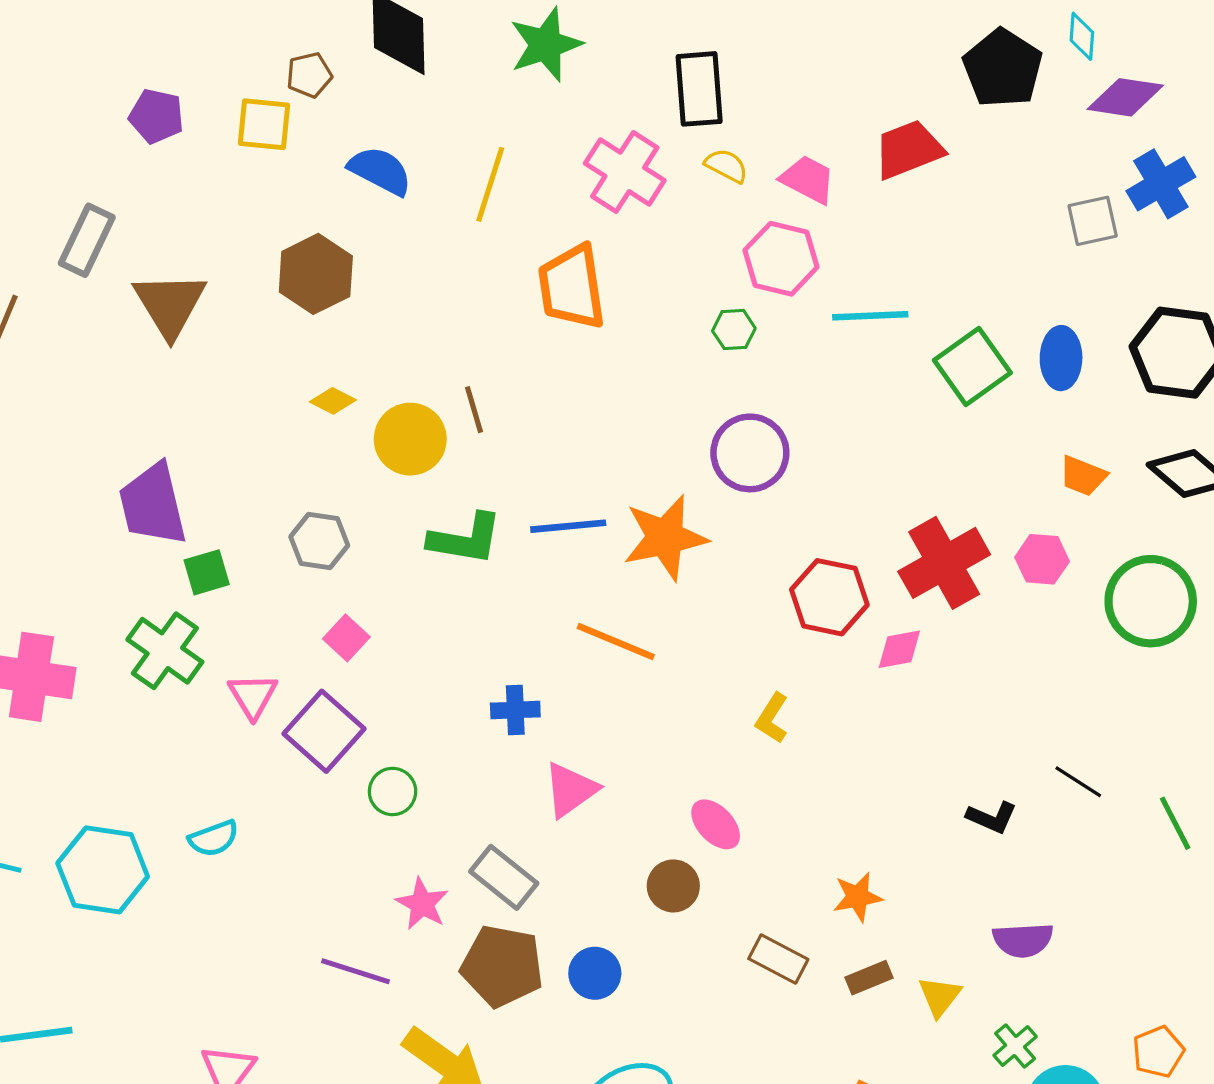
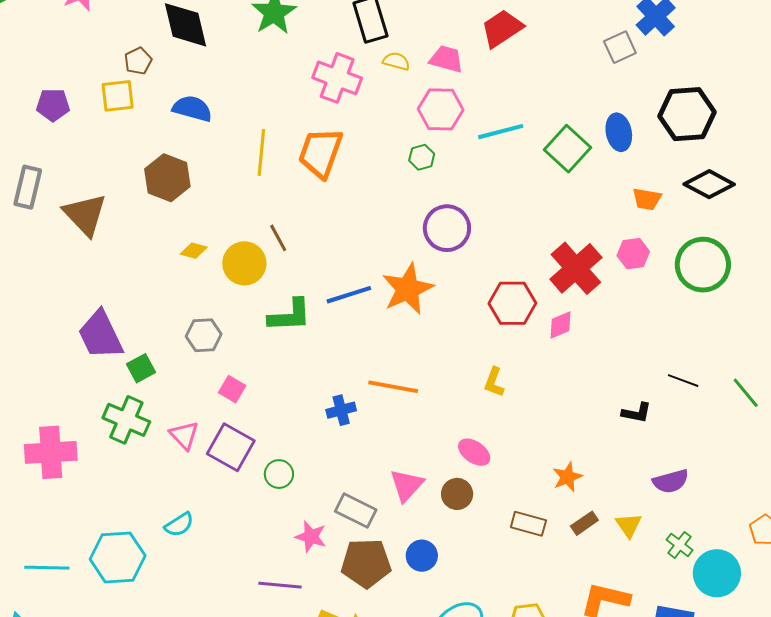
yellow line: (490, 184) -> (261, 152), moved
orange trapezoid: (572, 287) -> (320, 153), turned 40
orange line: (616, 641) -> (393, 387), moved
pink triangle: (571, 790) -> (407, 485), moved

